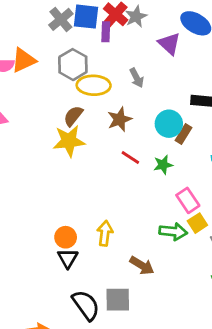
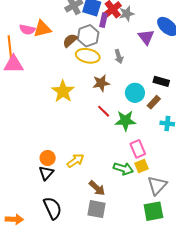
gray hexagon: (73, 65) -> (88, 36), moved
brown semicircle: (73, 116) -> (70, 40), moved
brown rectangle: (183, 134) -> (154, 102), moved
yellow star: (69, 141) -> (63, 91), turned 30
green star: (163, 165) -> (125, 121), size x1.5
yellow arrow: (105, 233) -> (76, 161), turned 36
gray square: (118, 300) -> (97, 209), moved

